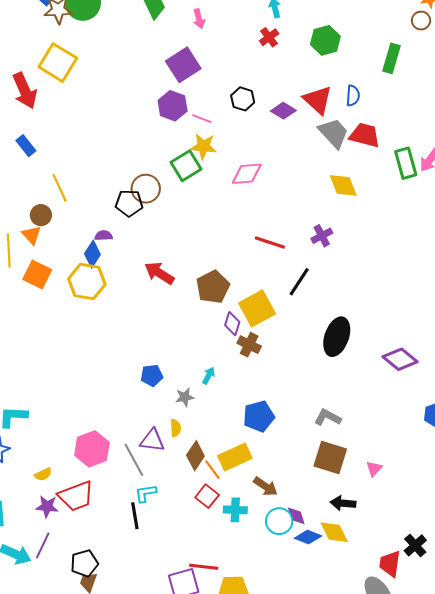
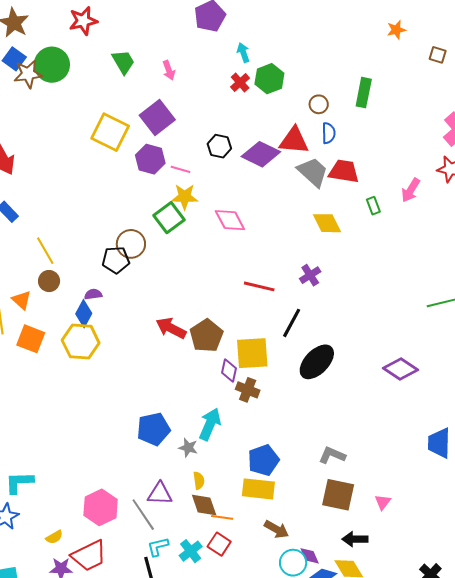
brown circle: (421, 21) -> (319, 104), moved
green hexagon: (325, 40) -> (269, 79), moved
yellow square: (58, 63) -> (110, 132), moved
red triangle: (318, 100) -> (294, 141), turned -32
purple diamond: (283, 111) -> (261, 154), size x1.5
green rectangle: (406, 163) -> (373, 206), moved, size x0.6
pink diamond: (247, 174) -> (230, 220), turned 72
brown circle: (41, 215) -> (49, 281), moved
red arrow: (159, 273) -> (171, 328), moved
yellow square: (257, 308) -> (252, 353), turned 30
black ellipse: (337, 337) -> (317, 362), moved, turned 30
purple diamond: (400, 359) -> (401, 369), moved
blue pentagon: (152, 375) -> (153, 429), size x1.5
cyan arrow: (209, 376) -> (210, 424), size x1.8
gray star: (185, 397) -> (188, 448), turned 30
yellow semicircle: (176, 428) -> (199, 481), moved
brown diamond: (195, 456) -> (204, 505), turned -48
yellow rectangle: (235, 457) -> (258, 489), moved, turned 36
orange line: (212, 470) -> (222, 517), turned -40
cyan cross: (235, 510) -> (191, 551), moved, turned -35

